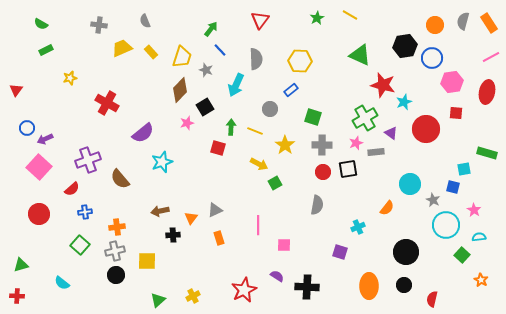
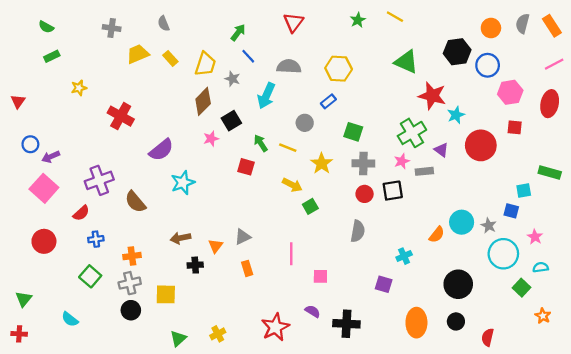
gray semicircle: (256, 59) -> (289, 66), turned -85
green arrow: (231, 127) -> (261, 143), turned -35
cyan circle: (410, 184) -> (462, 222), moved
green triangle: (21, 265) -> (24, 299), turned -35

